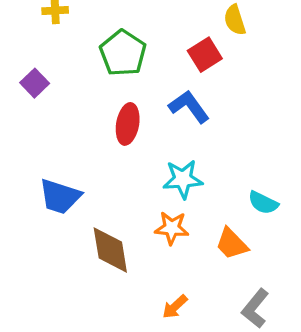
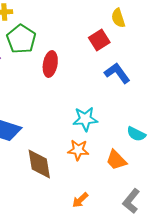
green pentagon: (123, 53) -> (21, 39), moved
blue L-shape: (189, 107) -> (117, 73), moved
red ellipse: (128, 124) -> (50, 64), moved

